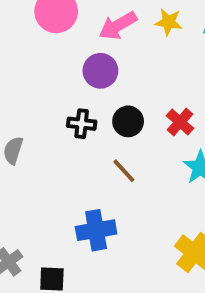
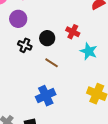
purple circle: (100, 71) -> (18, 19), moved
black cross: (82, 124) -> (25, 45), turned 32

